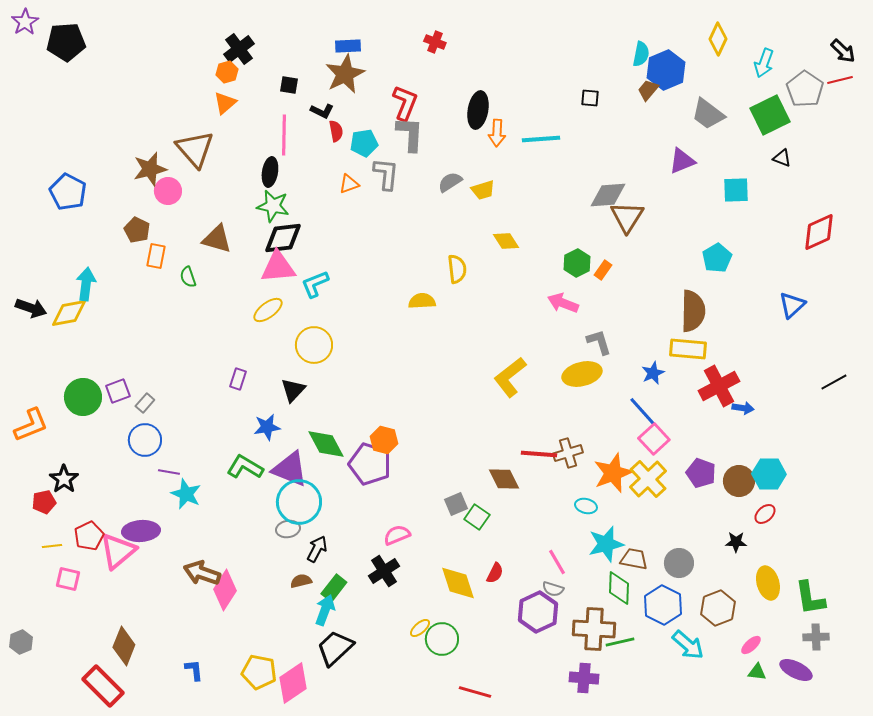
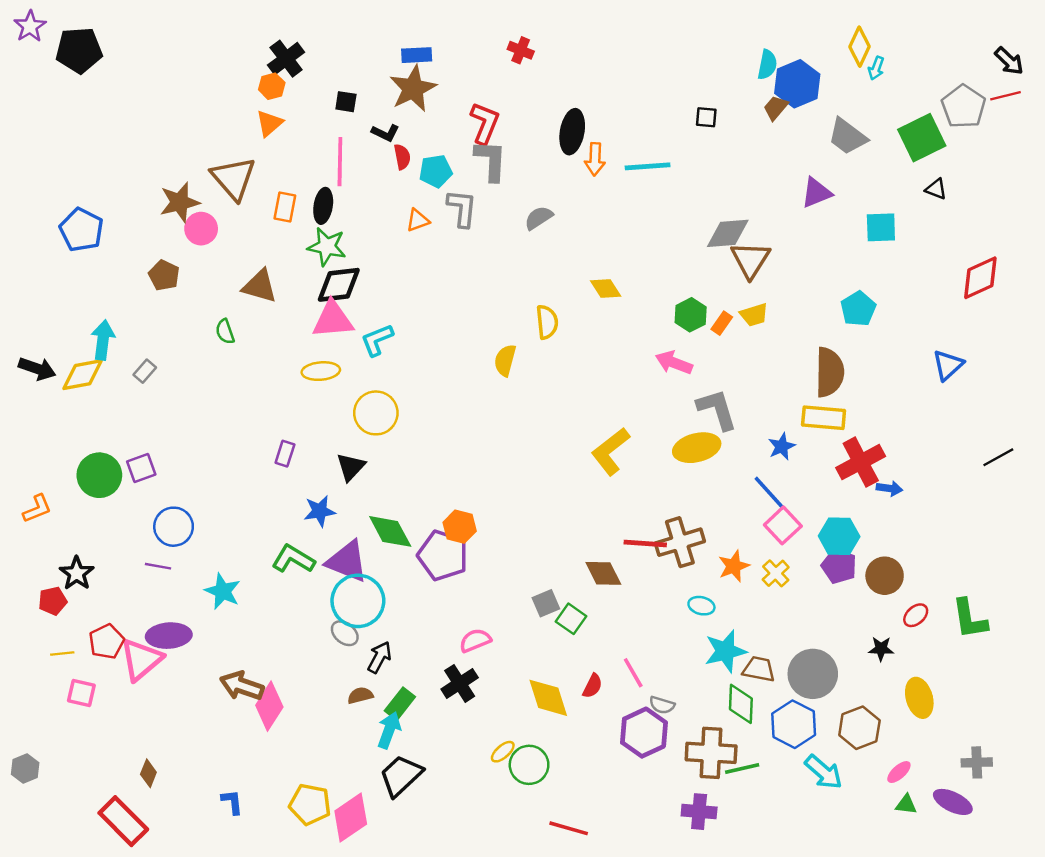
cyan arrow: (764, 63) -> (876, 68), moved, size x0.7
yellow trapezoid: (483, 190) -> (754, 315), moved
orange rectangle: (156, 256) -> (285, 207), moved
yellow semicircle: (422, 301) -> (505, 360), turned -72
yellow ellipse: (268, 310) -> (321, 371), turned 32
gray L-shape: (599, 342) -> (717, 409), size x1.4
gray rectangle: (145, 403) -> (145, 371), moved
orange L-shape: (31, 425) -> (37, 509), size x0.7
brown cross: (568, 453) -> (680, 542), size x1.4
purple line: (169, 472) -> (158, 566), moved
orange star: (613, 473) -> (734, 566), size x0.7
cyan hexagon: (769, 474) -> (839, 536), moved
yellow cross: (648, 479) -> (776, 573), size x0.6
gray ellipse: (288, 529) -> (345, 633), turned 50
pink line: (557, 562) -> (633, 673), moved
gray circle: (679, 563) -> (813, 674), size x1.4
green L-shape: (810, 598) -> (970, 619), moved
brown diamond: (124, 646) -> (148, 773), size x0.6

